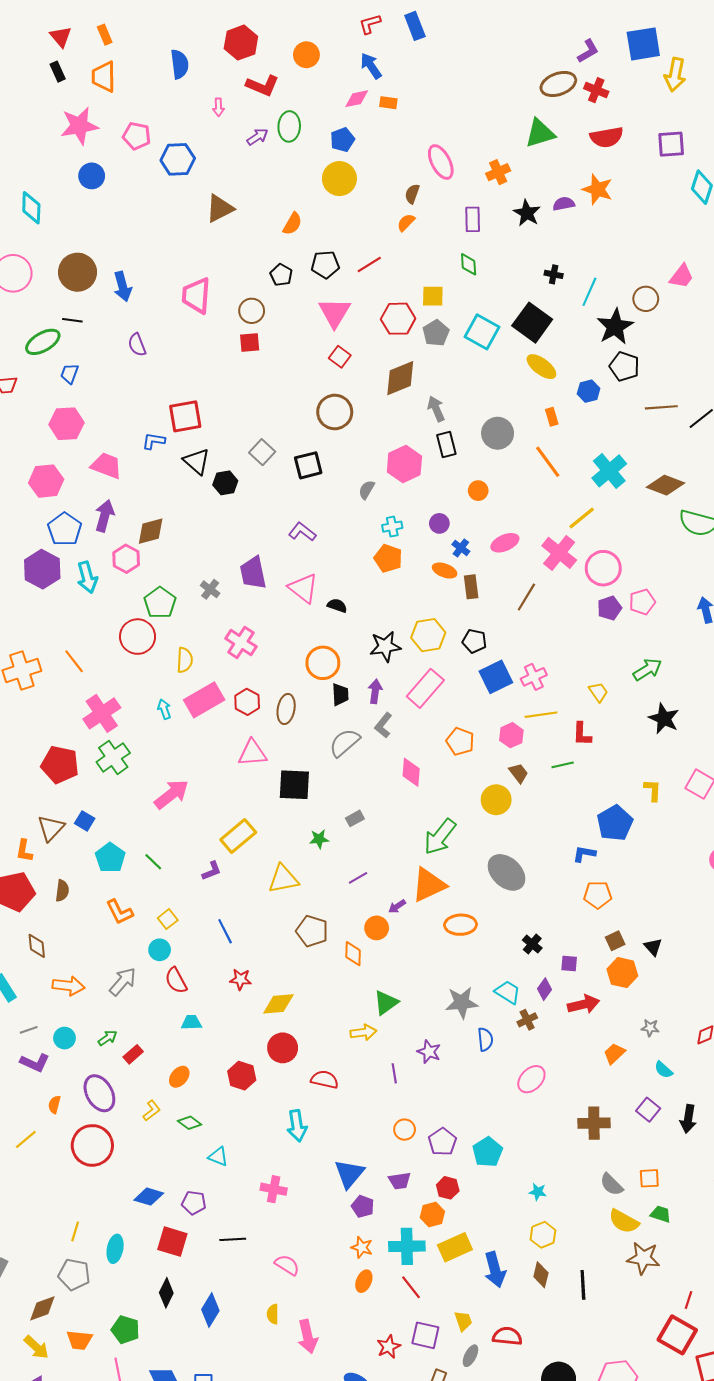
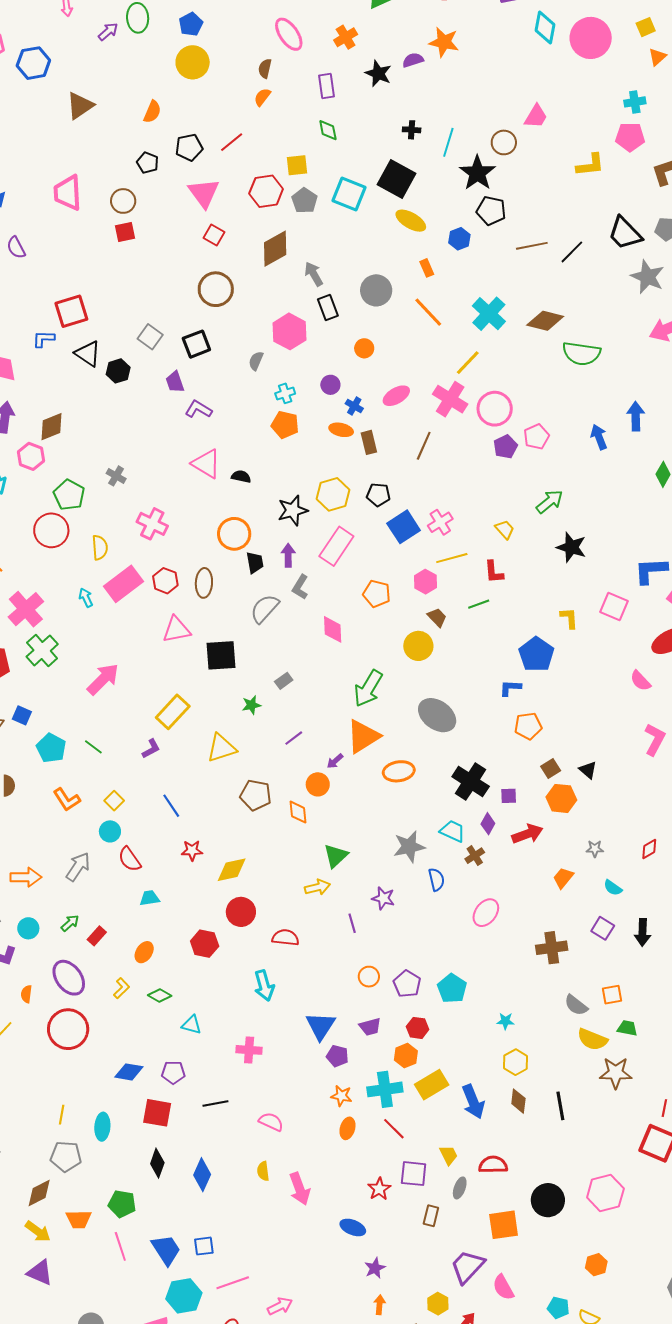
purple trapezoid: (253, 573) -> (175, 382), moved, size x0.7
black cross: (532, 944) -> (471, 782), size x1.8

